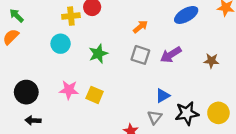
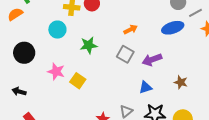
brown star: (211, 61) -> (181, 82), moved
black circle: (26, 92) -> (24, 53), moved
blue triangle: (163, 96) -> (145, 87), moved

